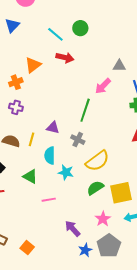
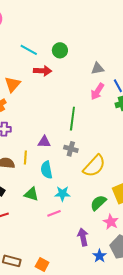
green circle: (80, 28) -> (60, 50), moved
pink arrow: (103, 86) -> (97, 91), moved
cyan star: (66, 172) -> (62, 194), moved
green semicircle: (95, 188) -> (98, 203), moved
purple arrow: (73, 229) -> (83, 237), turned 42

